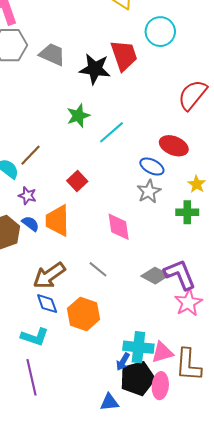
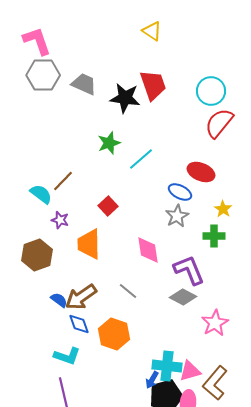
cyan circle: (160, 32) -> (211, 91), moved
blue semicircle: (30, 224) -> (59, 300), moved
purple L-shape: (180, 275) -> (189, 270), moved
brown L-shape: (188, 365) -> (215, 383), turned 36

